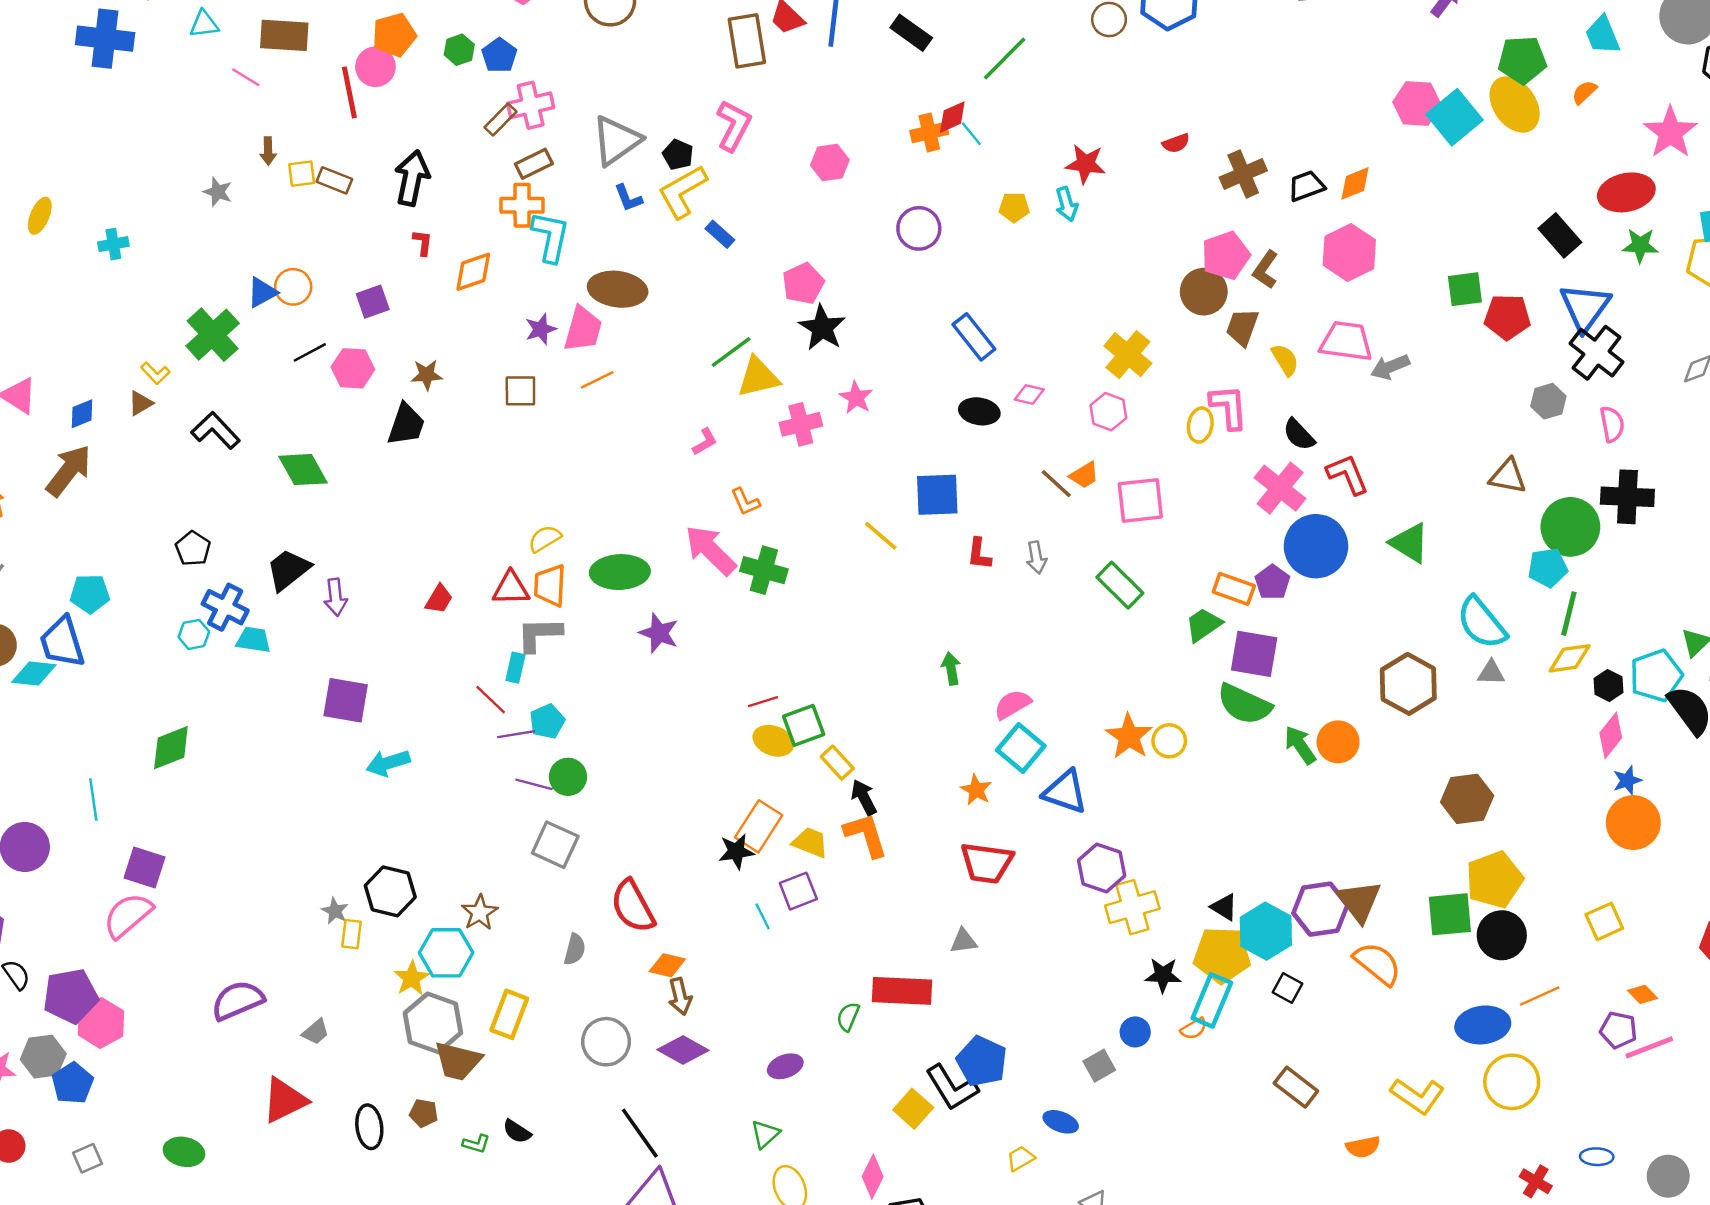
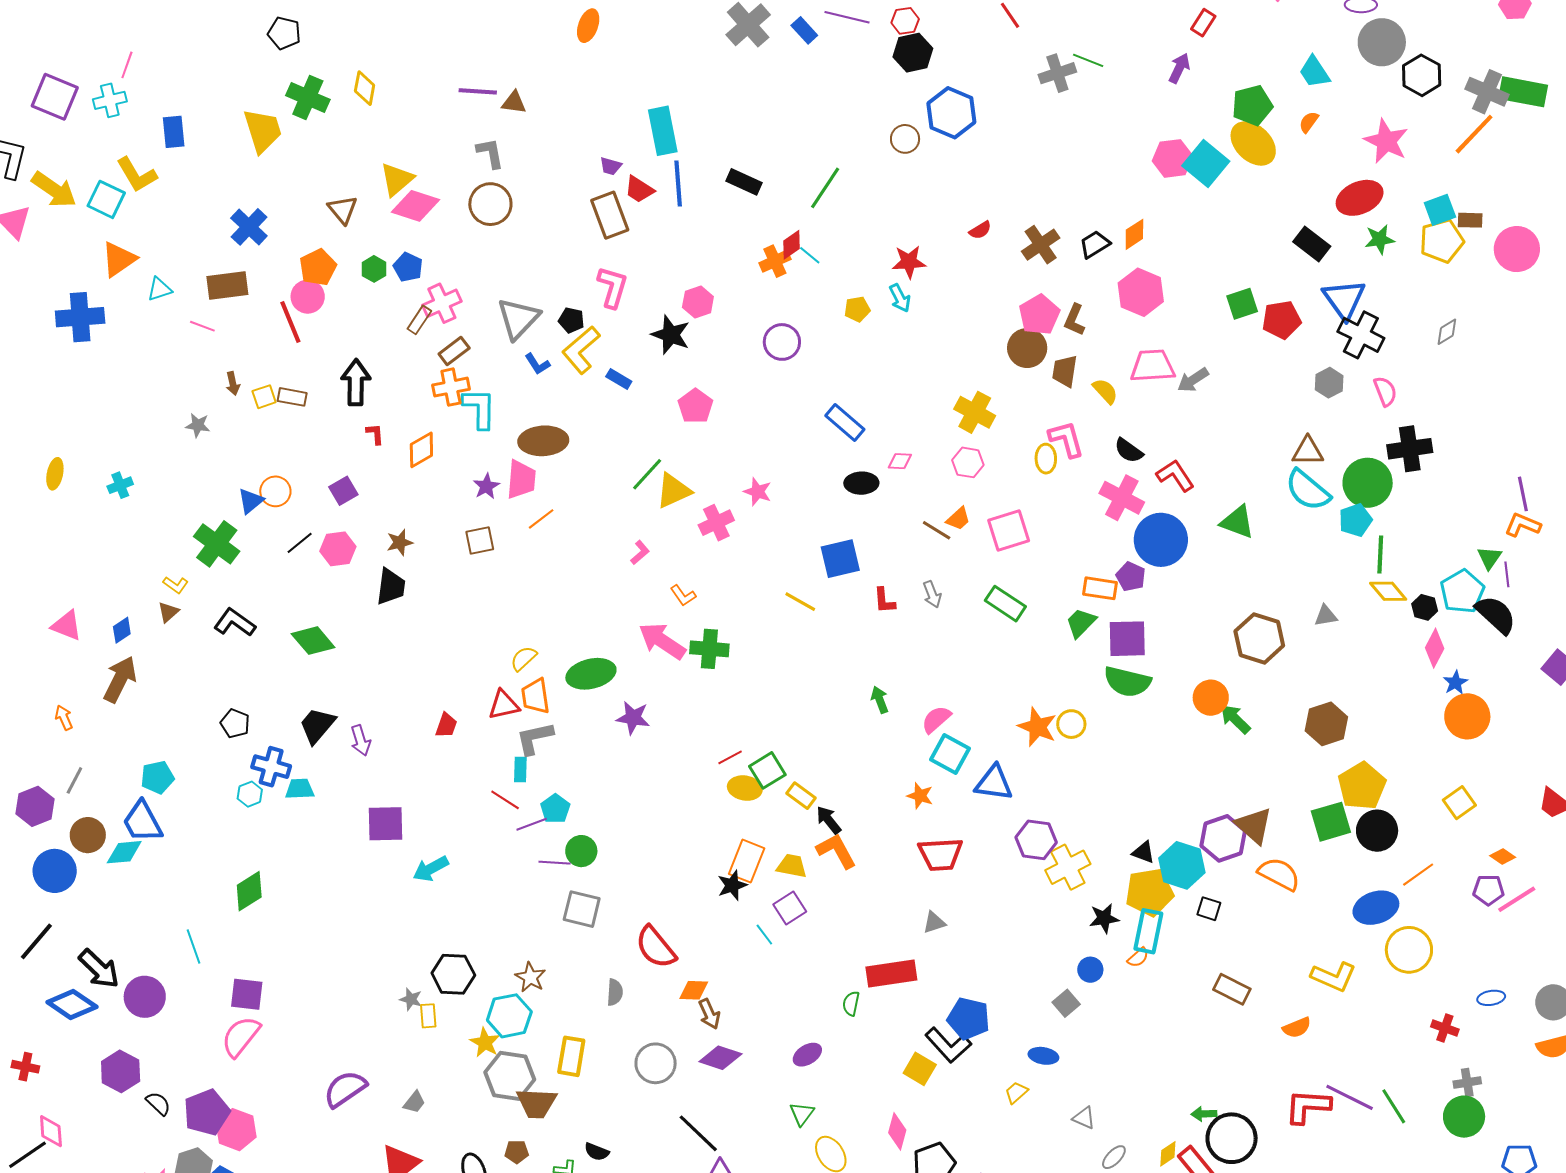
black star: (822, 328) -> (671, 335), moved
cyan semicircle: (1482, 623) -> (1308, 490), moved
yellow diamond: (1570, 658) -> (1388, 591), turned 69
green arrow: (1300, 745) -> (1235, 719), moved

